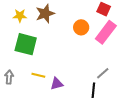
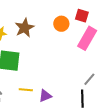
orange circle: (81, 27) -> (61, 24), moved

